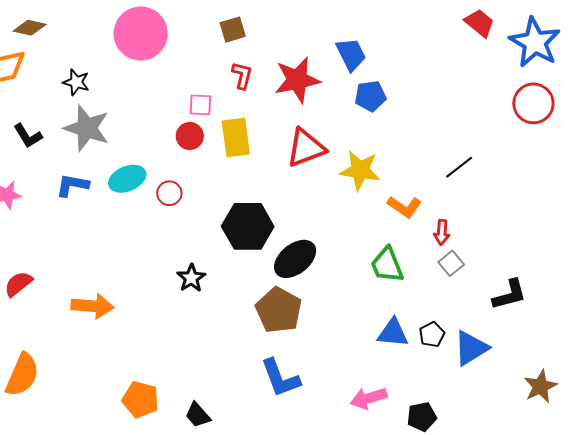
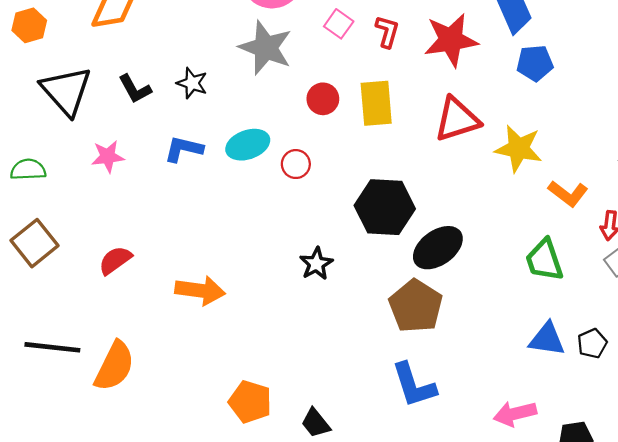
black star: (76, 82) -> (192, 83), moved
pink square: (200, 105) -> (339, 24), moved, turned 30
gray star: (87, 128) -> (266, 48), moved

